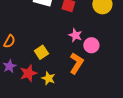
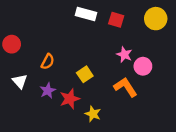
orange L-shape: (76, 63) -> (125, 87), turned -65
yellow star: (48, 78) -> (93, 114), moved

